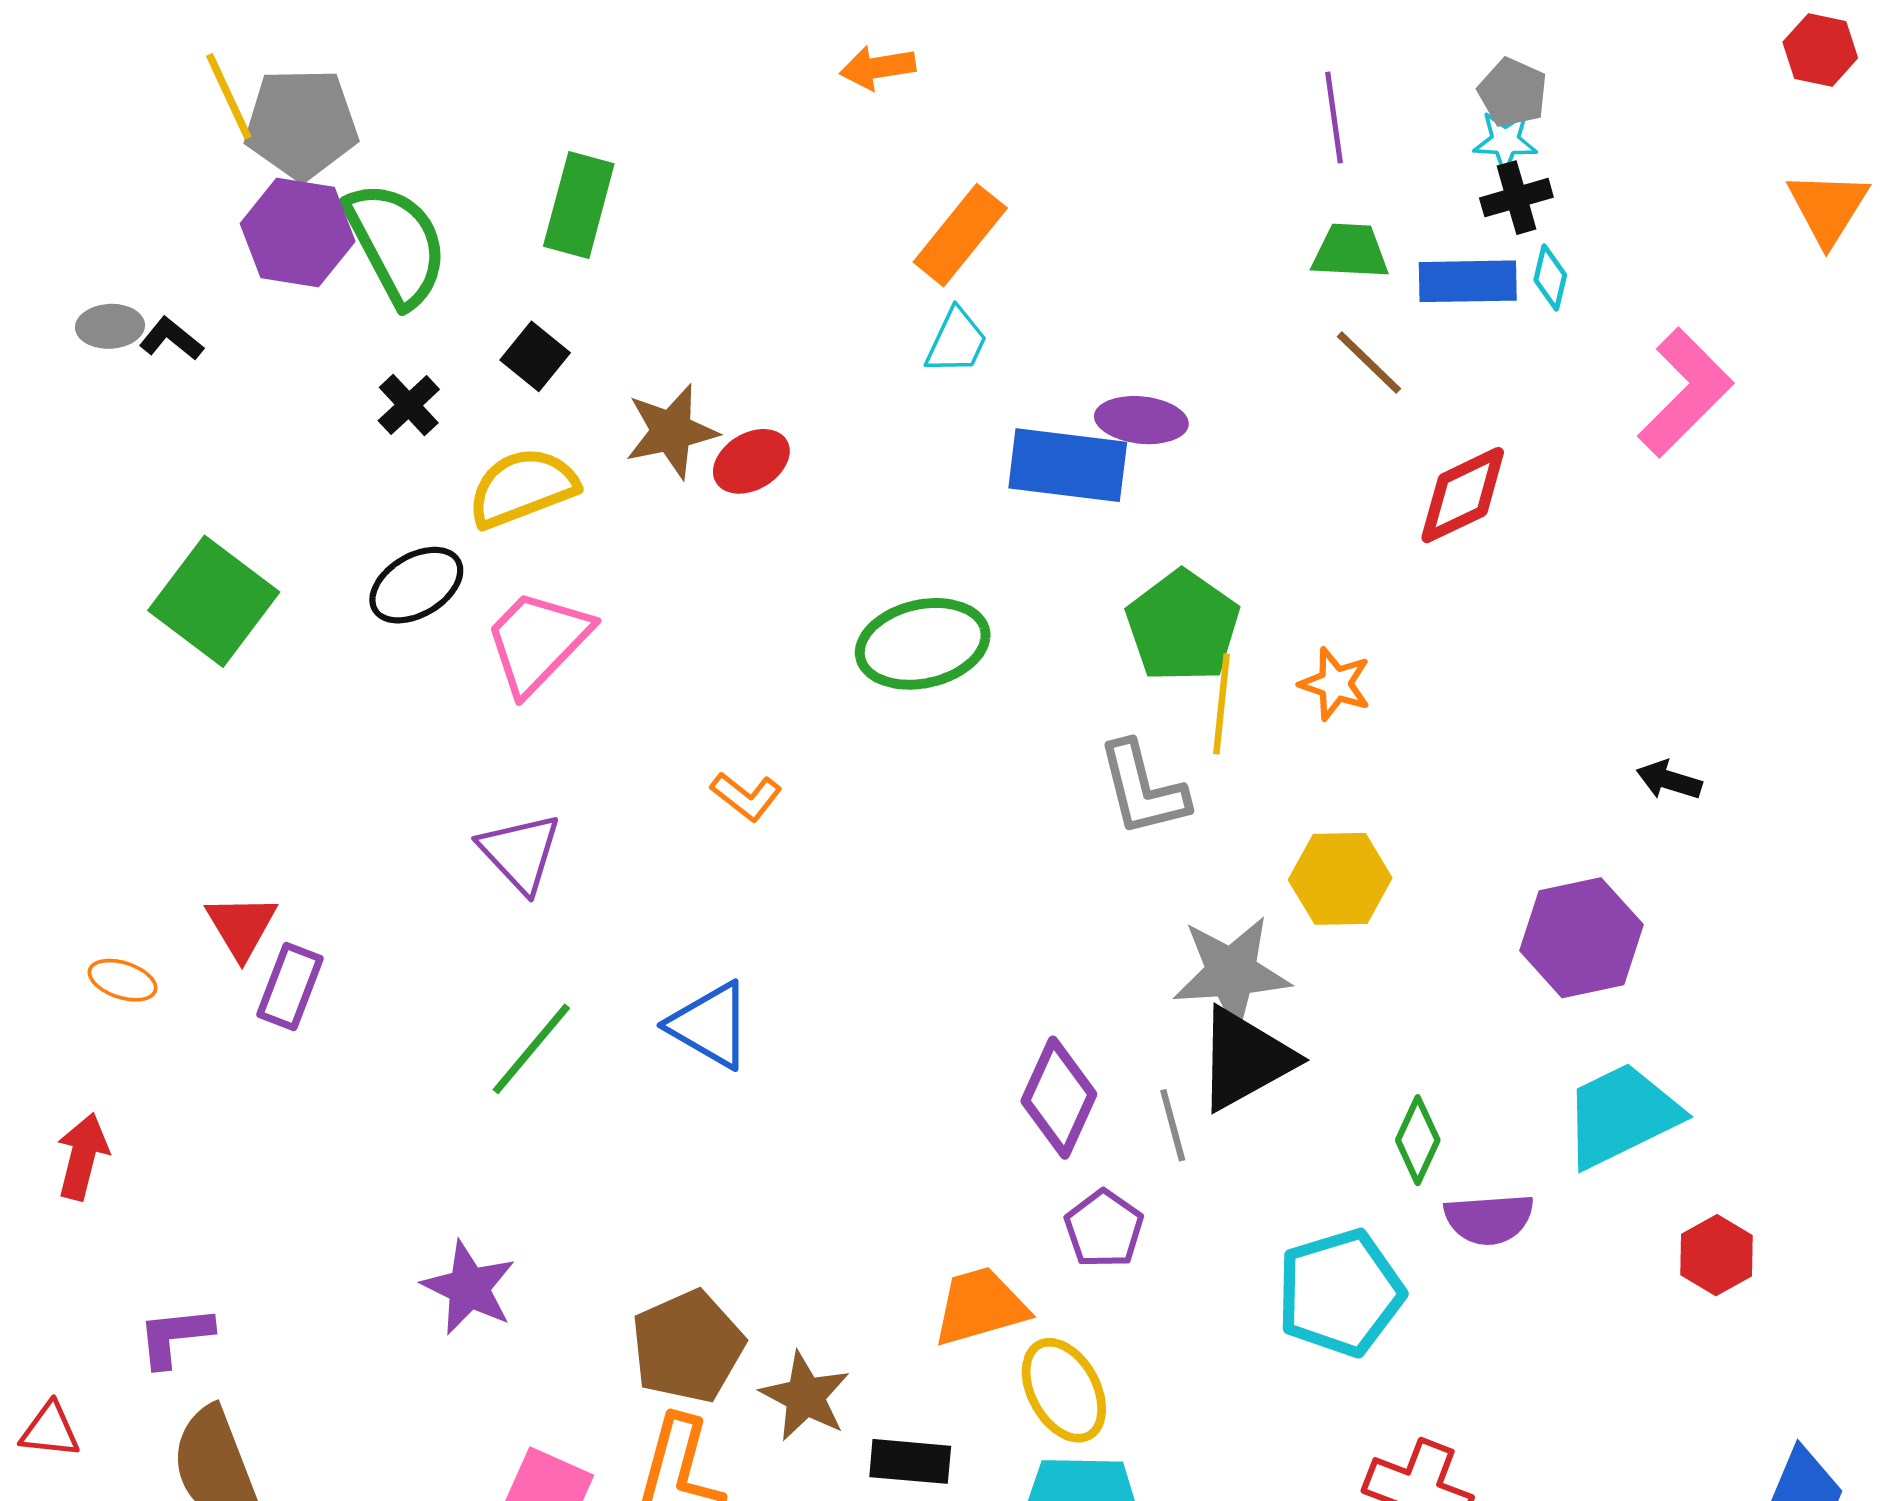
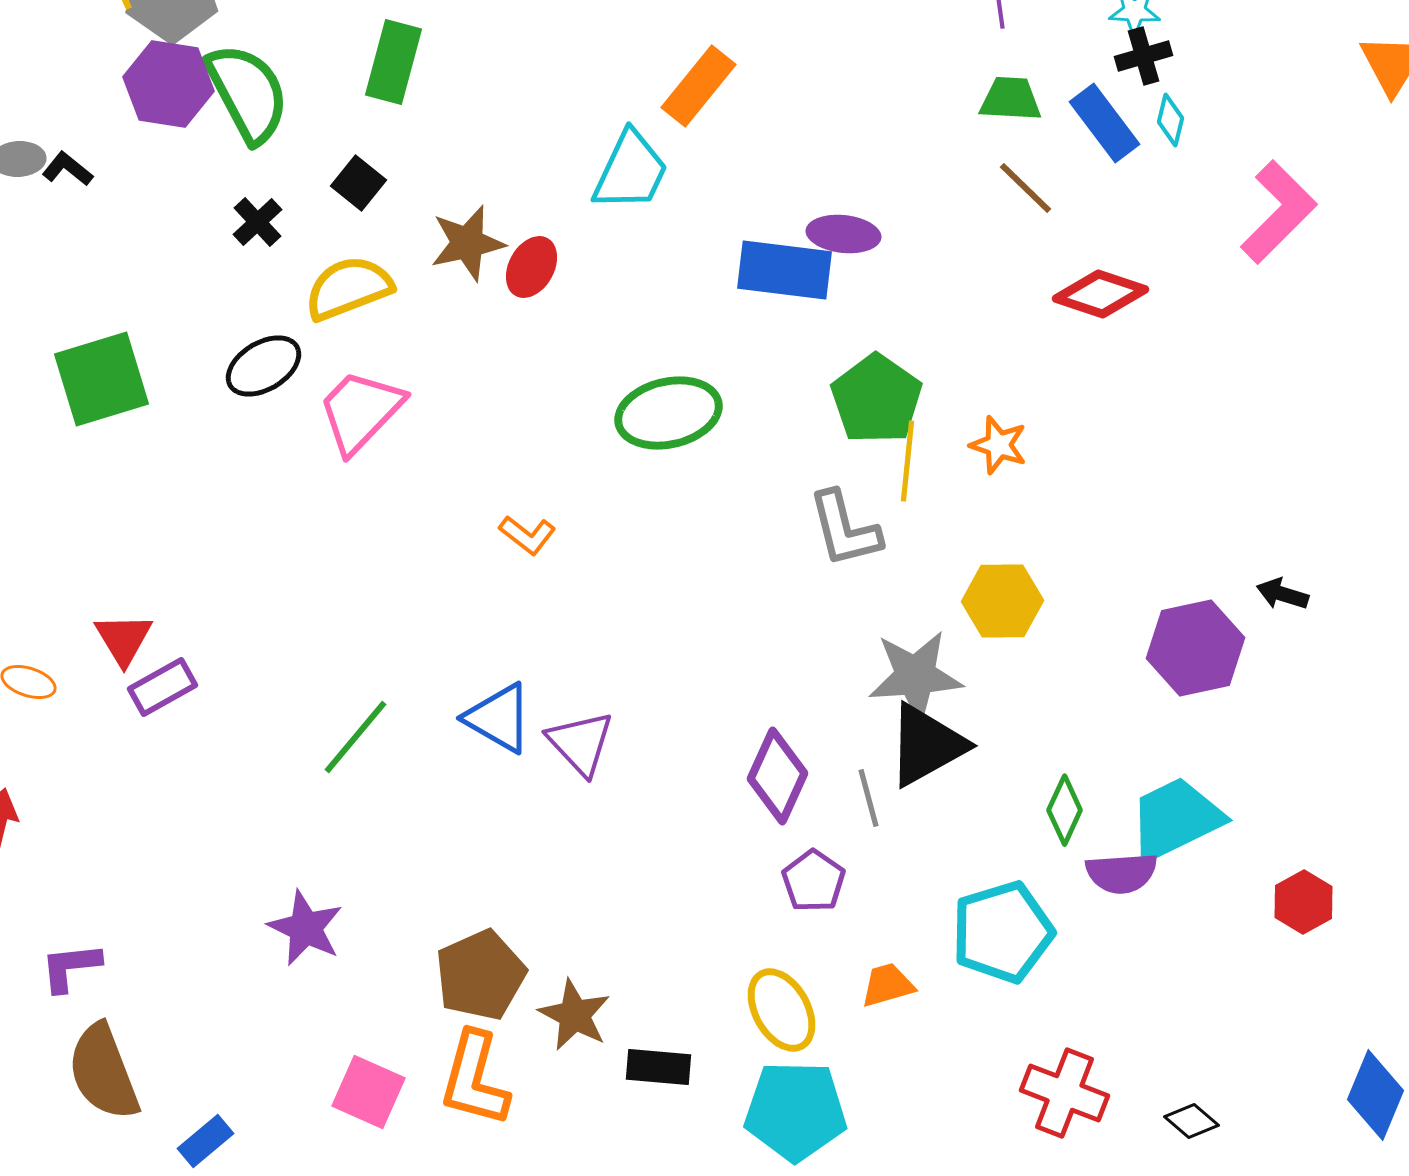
blue rectangle: (1468, 281) -> (1104, 123), turned 54
cyan trapezoid: (956, 341) -> (630, 171), moved, size x1.5
red ellipse: (751, 461) -> (532, 267), turned -30
red diamond: (1463, 495) -> (1100, 294), turned 44
green square: (214, 601) -> (102, 379), turned 36
black arrow: (1669, 780) -> (1282, 594), moved
purple triangle: (520, 853) -> (580, 743), moved
purple rectangle: (290, 986) -> (162, 687), turned 40
cyan trapezoid: (1622, 1115) -> (1176, 819), moved
orange trapezoid: (980, 1306) -> (888, 985), moved, size x0.7

